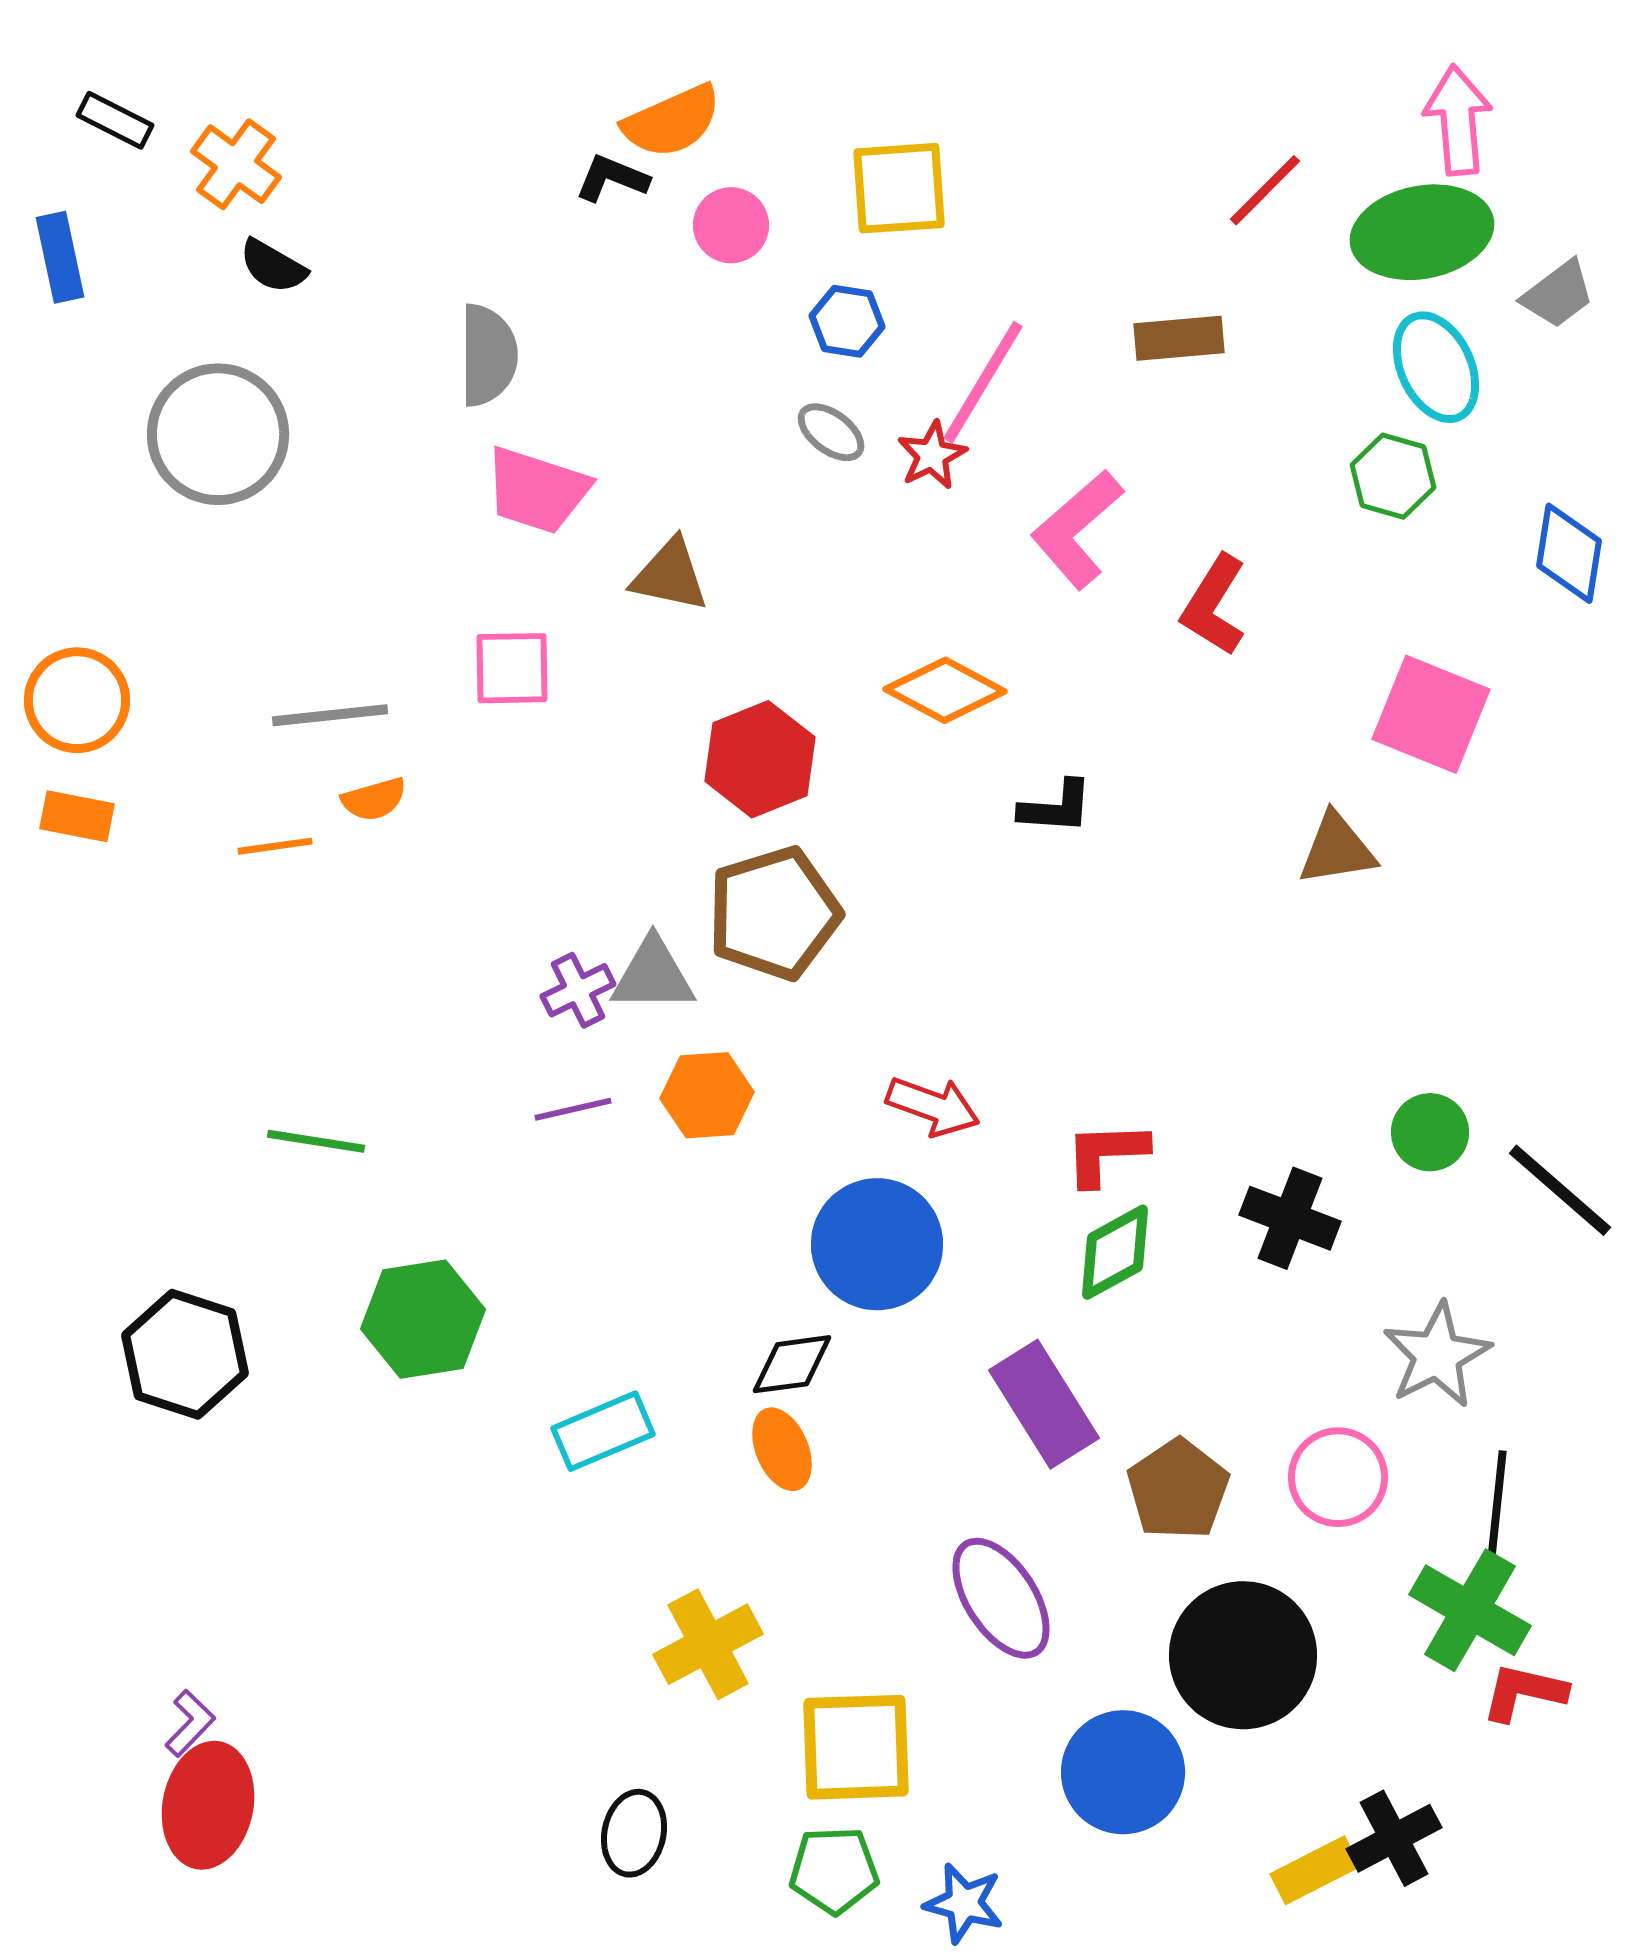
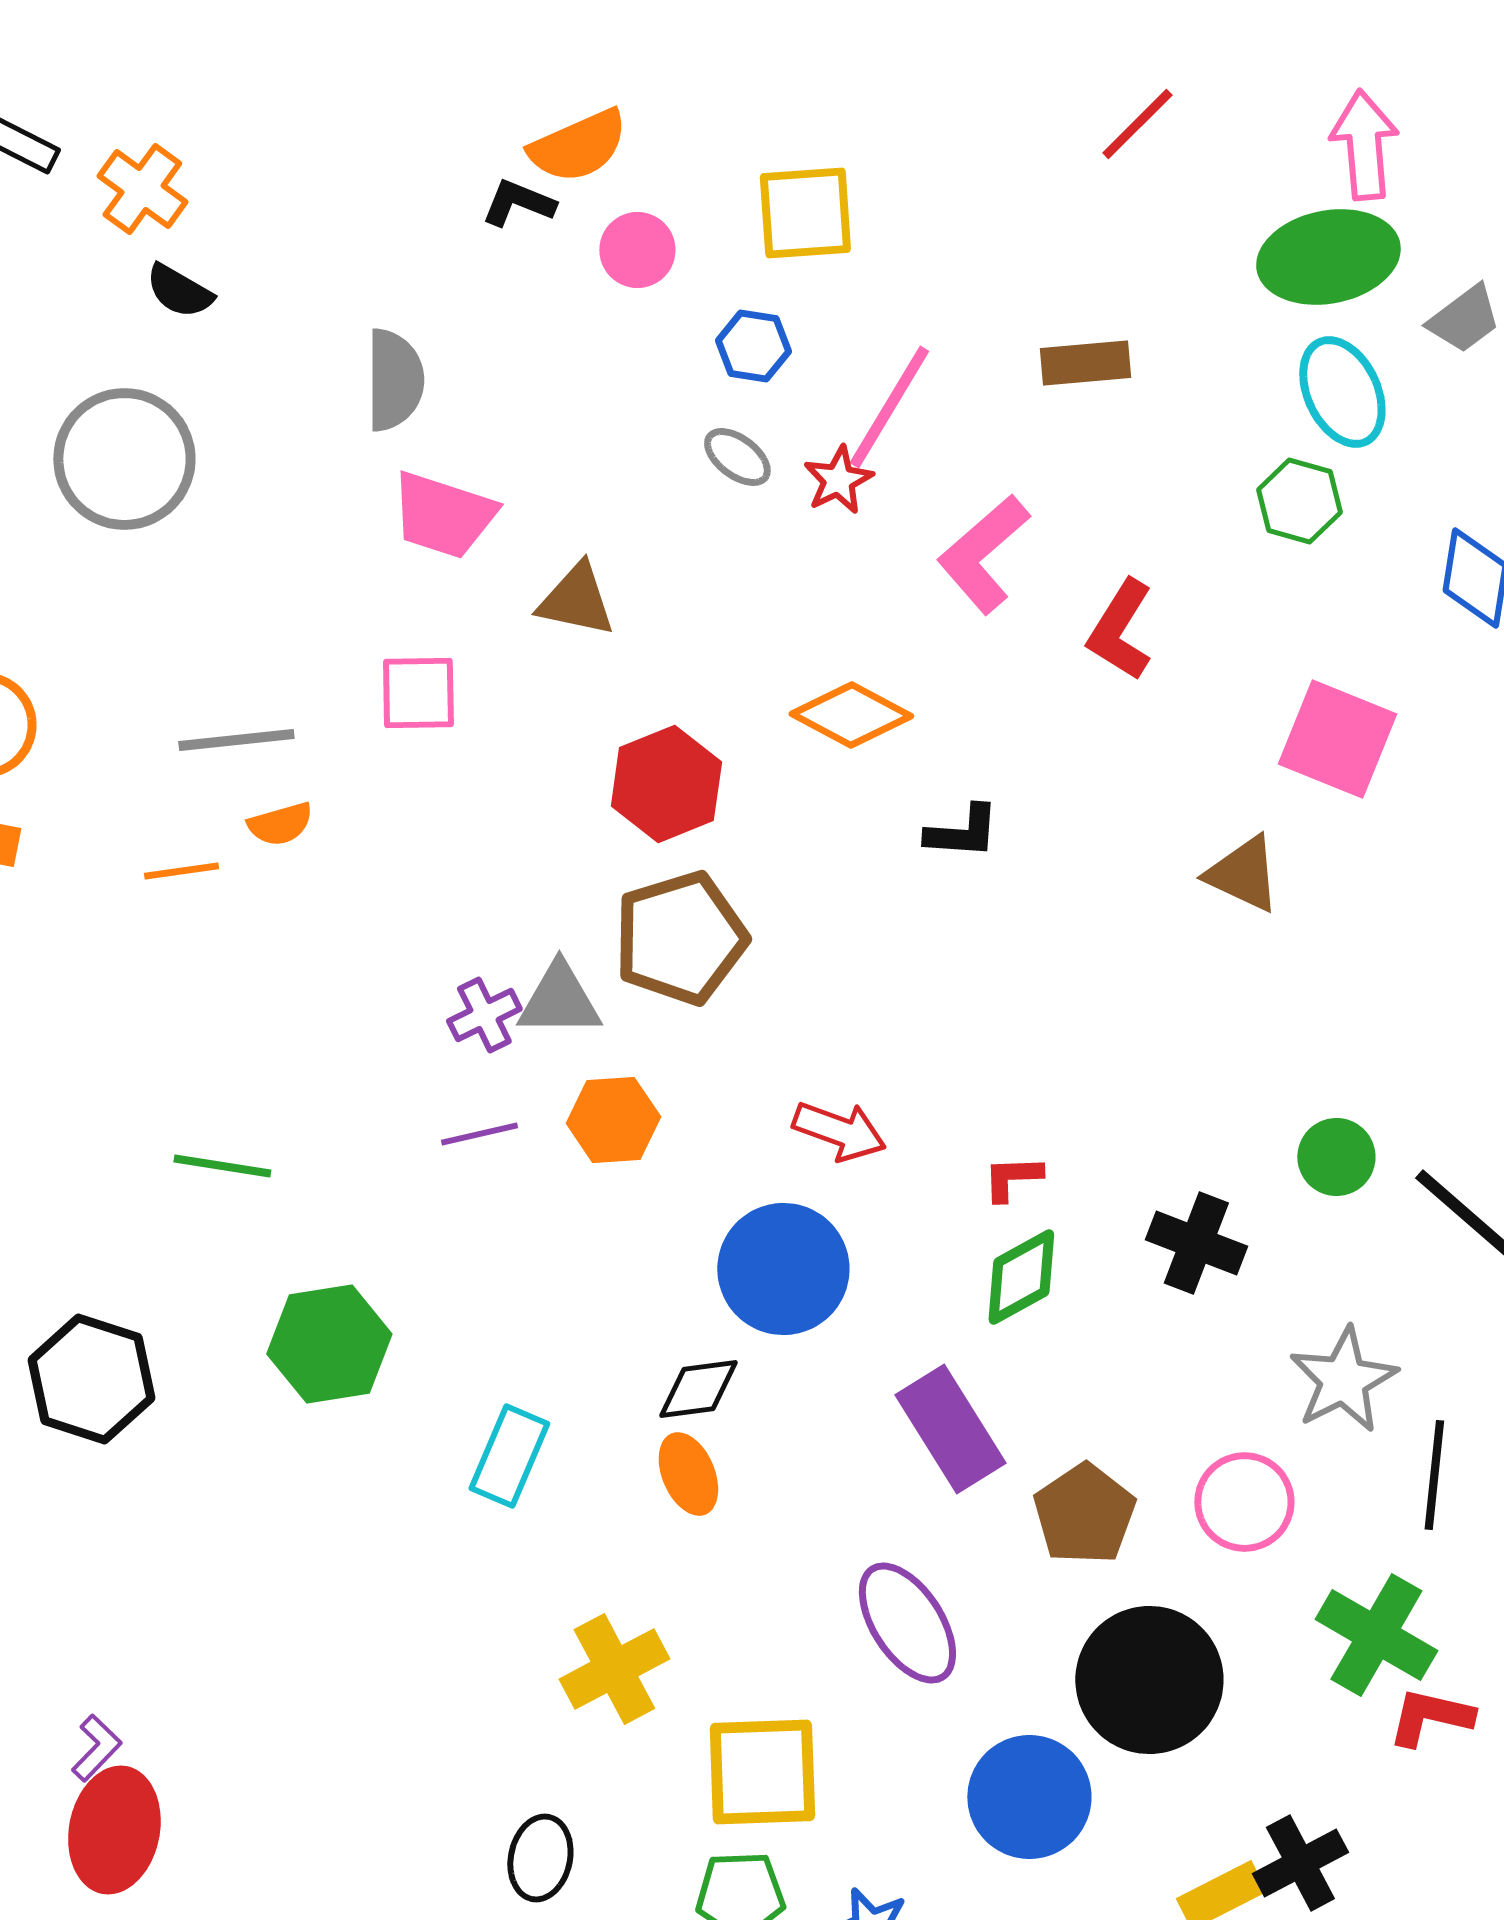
red line: (1265, 190) -> (1137, 124), moved
brown triangle: (1337, 849) -> (1243, 874), turned 34
red L-shape: (1106, 1153) -> (1012, 1178), size x0.7
cyan rectangle: (603, 1431) -> (509, 1456), turned -44
black line: (1497, 1505) -> (1434, 1475), moved

